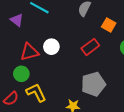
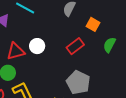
gray pentagon: (93, 84) -> (78, 82), turned -30

